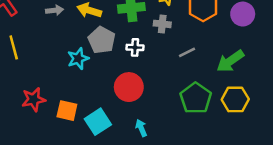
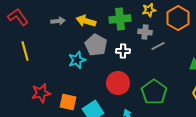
gray line: (187, 52) -> (158, 46), moved
green pentagon: (196, 98) -> (154, 92), moved

